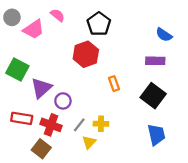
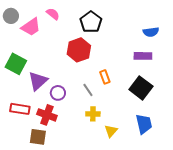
blue semicircle: (164, 35) -> (151, 32), turned -42
gray line: (79, 125) -> (88, 90), moved, turned -72
yellow triangle: (89, 142) -> (111, 131), moved
brown square: (41, 149) -> (38, 137), turned -30

